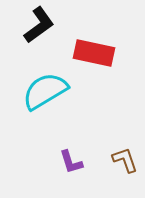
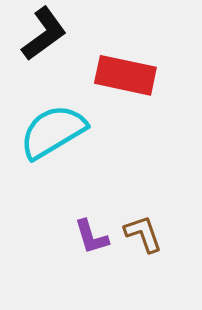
brown L-shape: (125, 160) -> (143, 234), moved

